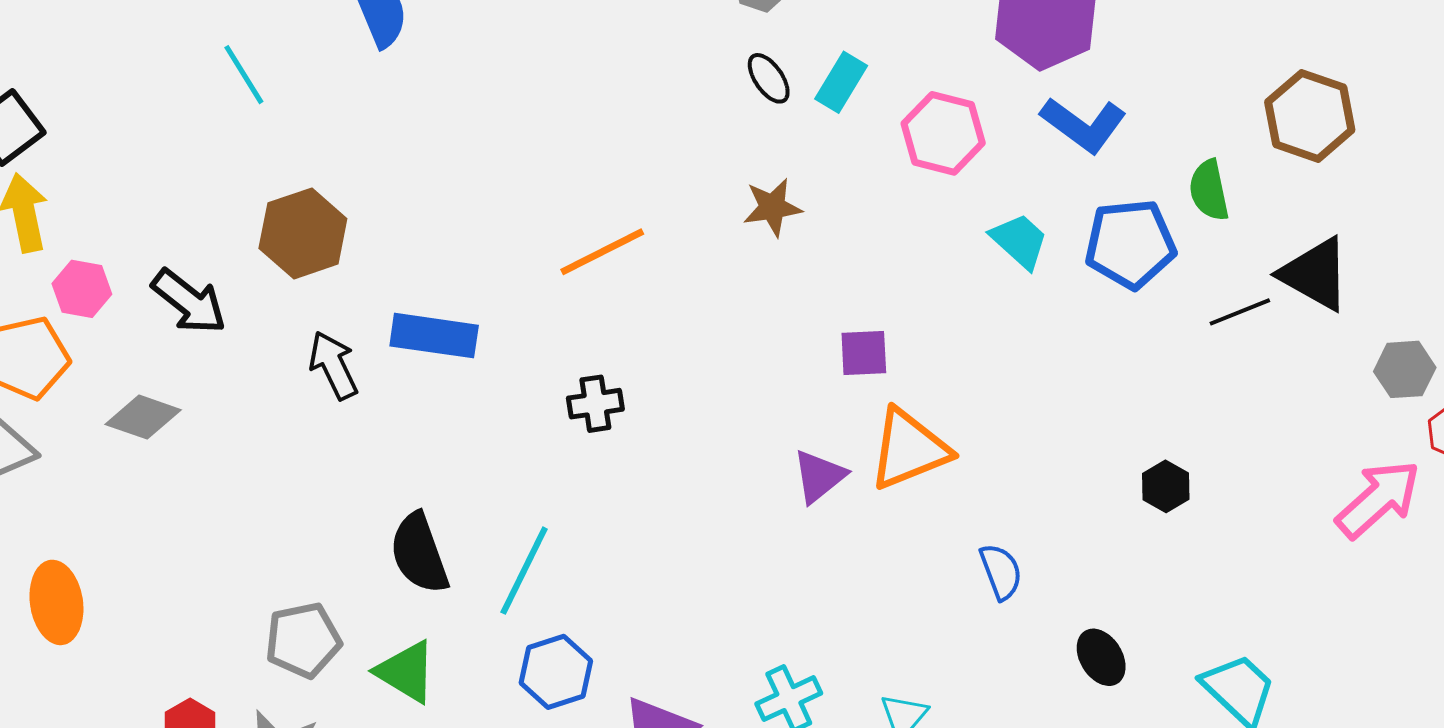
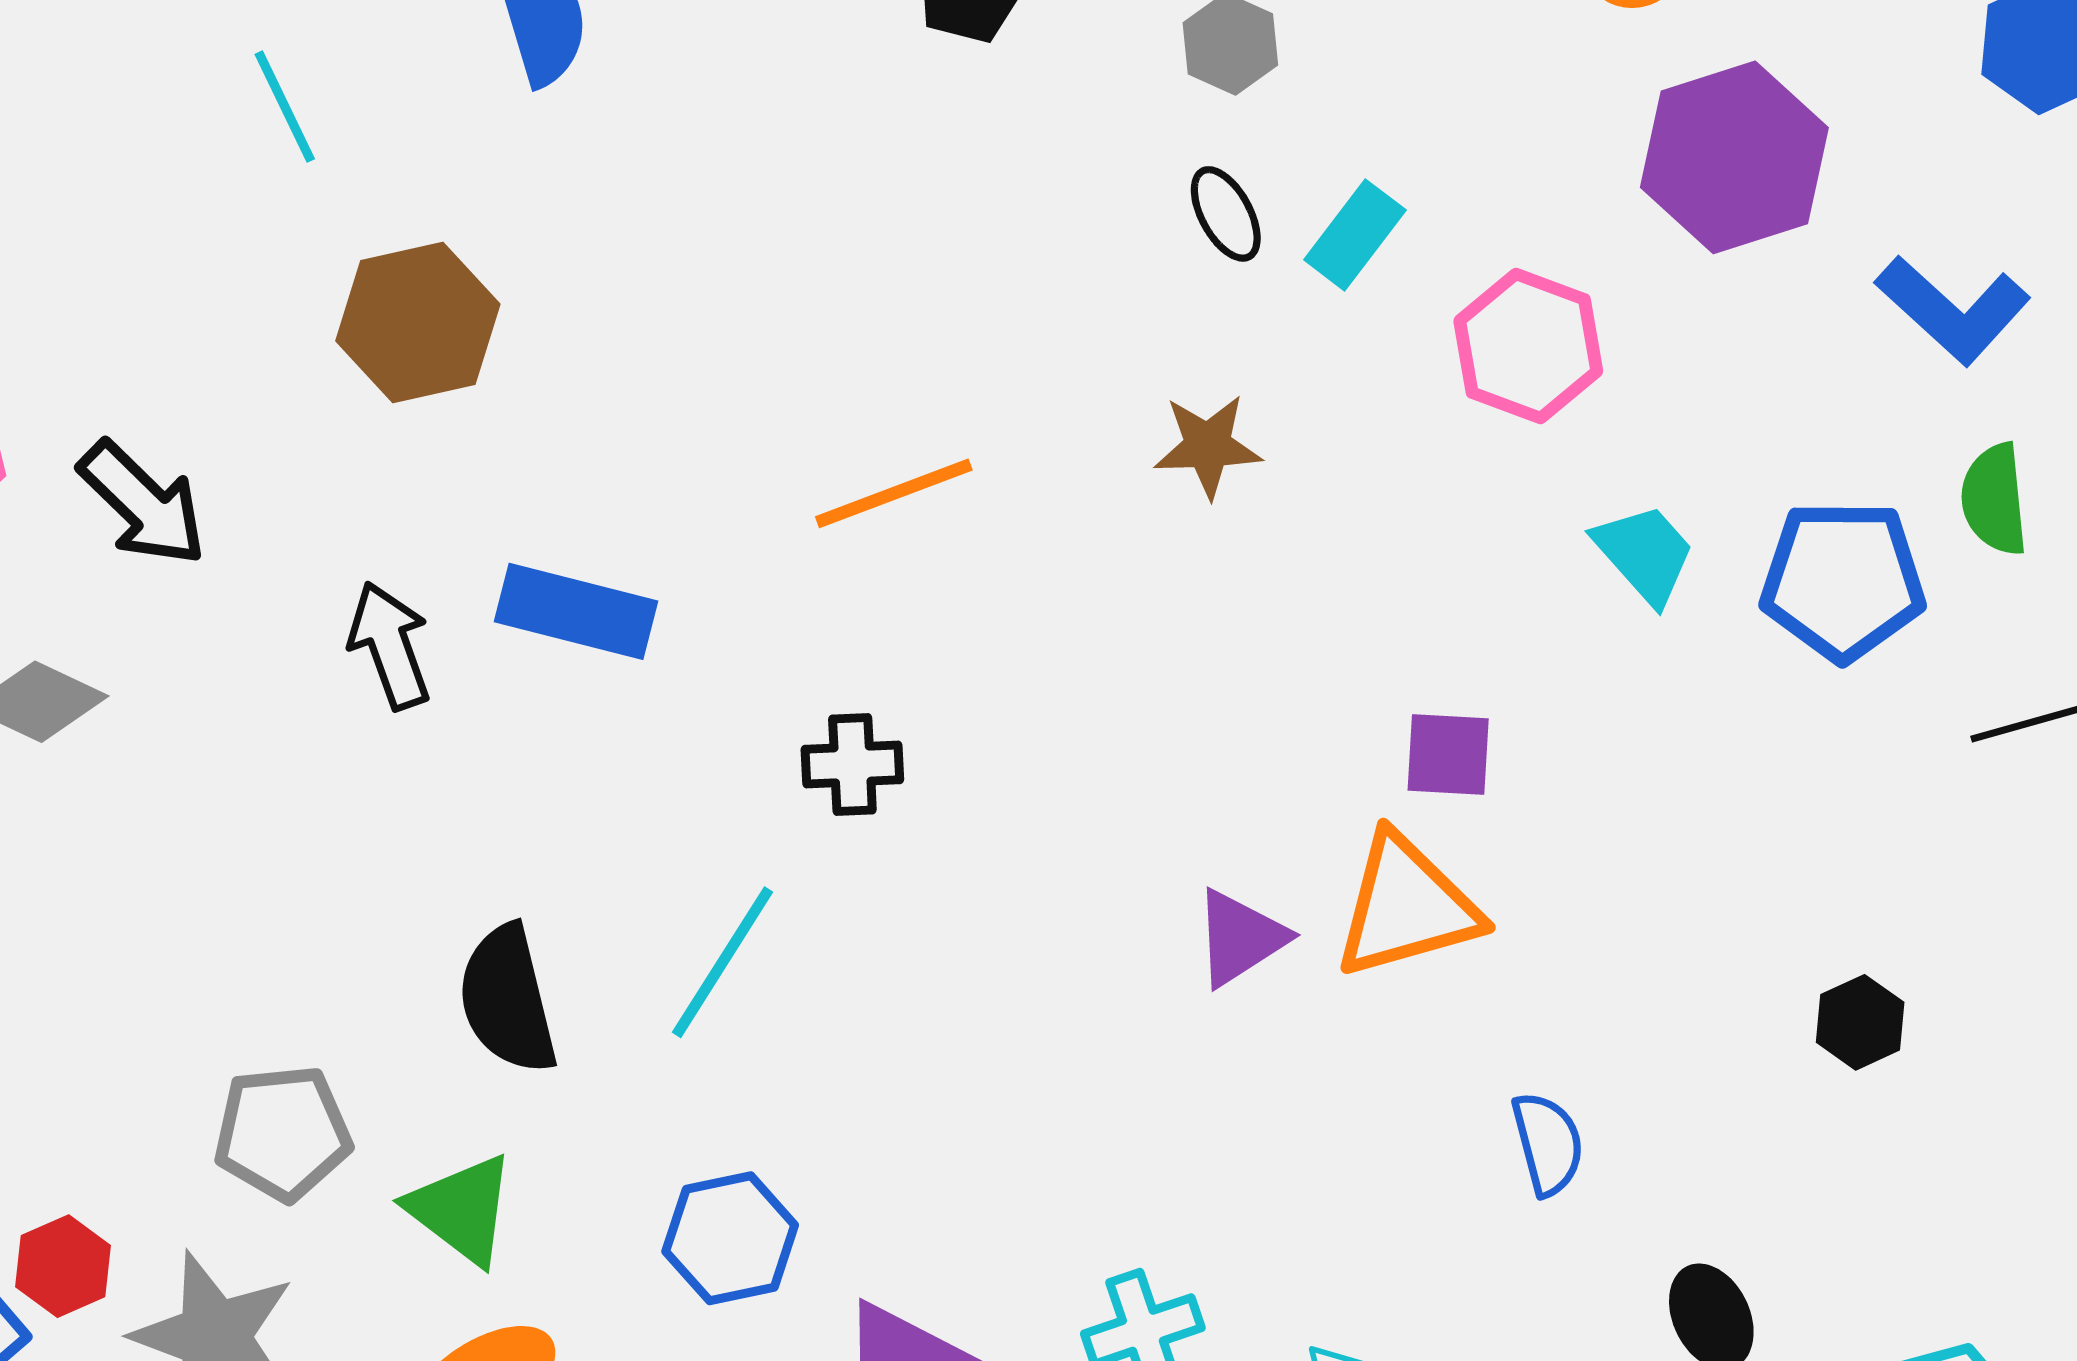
blue L-shape: (1083, 125) -> (1953, 310), moved
brown hexagon: (303, 233) -> (418, 323), moved
purple square: (864, 353) -> (1448, 754), moved
cyan line: (524, 571) -> (723, 962), moved

